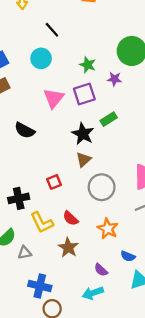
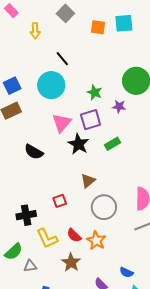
cyan circle: (41, 58) -> (51, 85), size x1.4
black star: (83, 134) -> (78, 144), moved
orange star: (108, 229) -> (96, 240), moved

